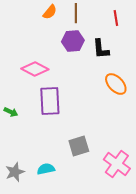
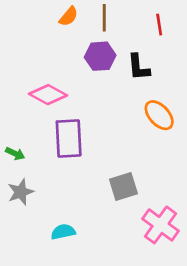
gray square: (79, 146) -> (123, 187), moved
gray star: (15, 172) -> (21, 192), moved

